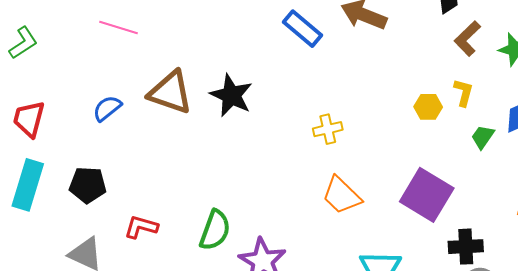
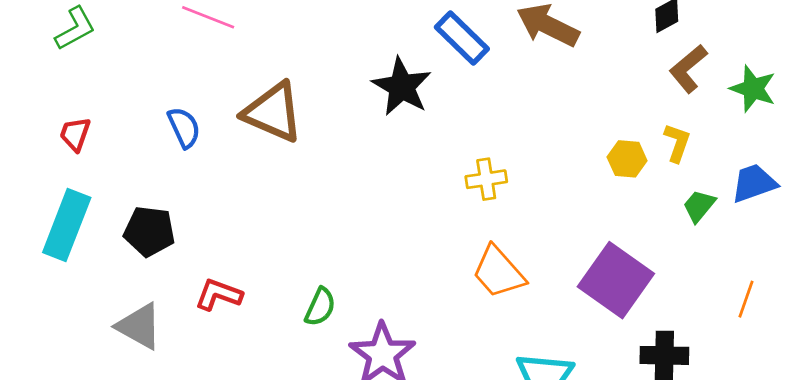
black star: (231, 95) -> (402, 87), moved
blue semicircle: (107, 108) -> (184, 128), turned 100
red trapezoid: (29, 119) -> (75, 134), size x0.7
green semicircle: (215, 230) -> (320, 307), size x0.7

